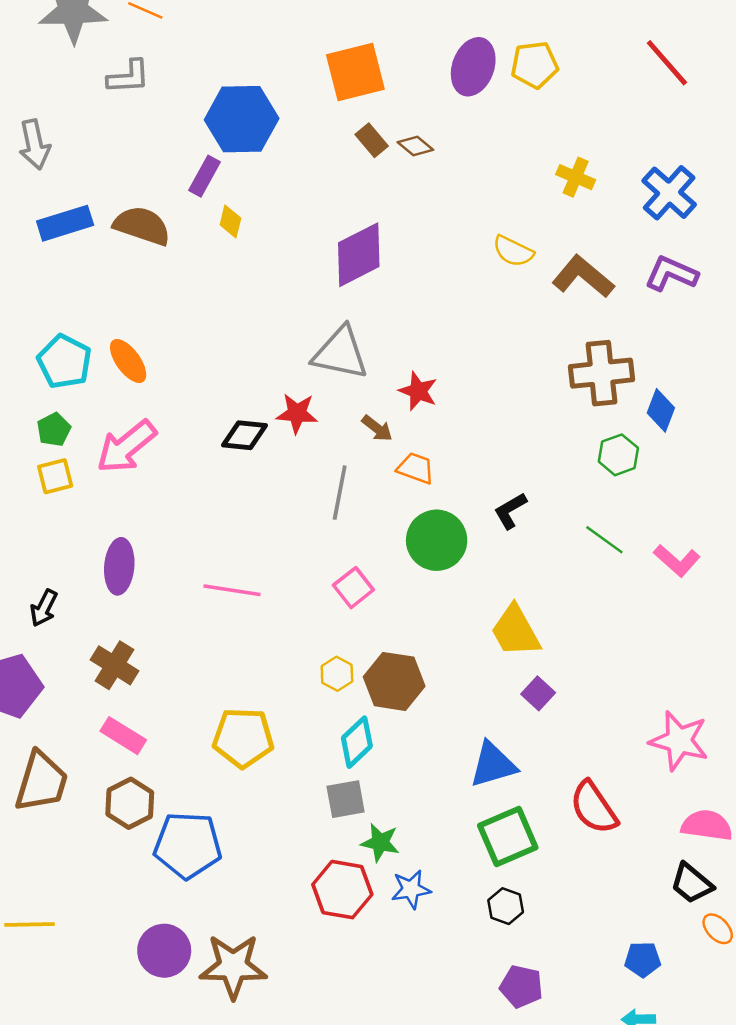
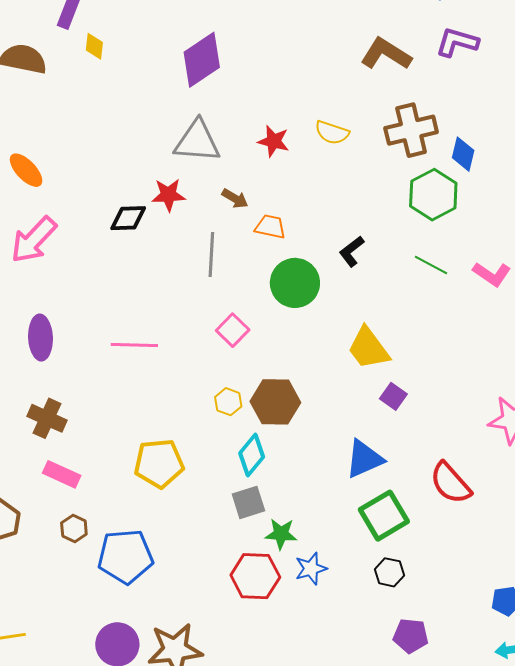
yellow semicircle: (513, 251) -> (332, 132), moved
red star: (418, 391) -> (274, 141), moved
green hexagon: (618, 455) -> (433, 195), size x1.5
brown hexagon: (130, 803) -> (74, 528), size x0.7

